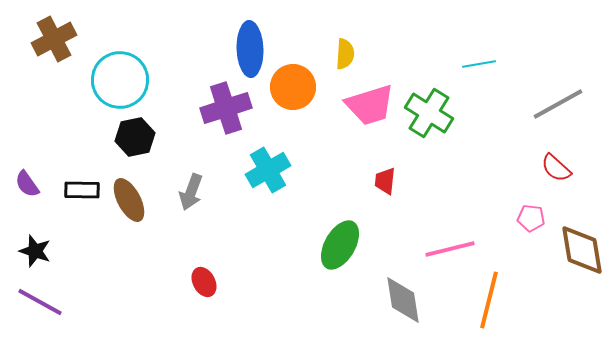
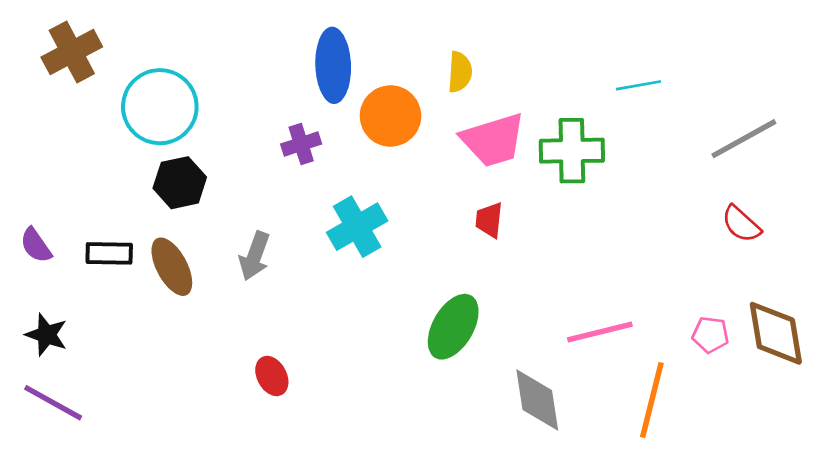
purple cross: (226, 108) -> (301, 144), size x0.6
green cross: (429, 113) -> (572, 151), turned -33
red trapezoid: (385, 181) -> (489, 220), moved
pink pentagon: (531, 218) -> (711, 335), moved

